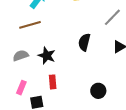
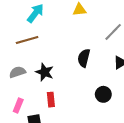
black circle: (98, 91) -> (103, 94), moved

